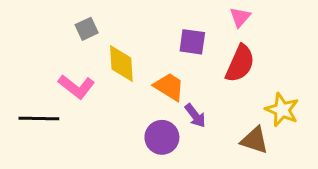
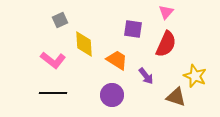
purple arrow: (195, 116) -> (146, 76), moved
black line: (39, 119) -> (53, 93), moved

